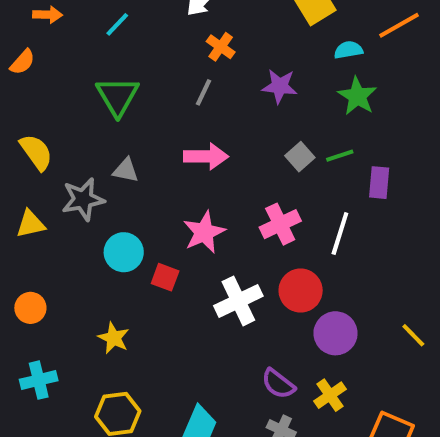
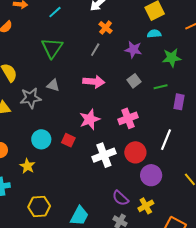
cyan semicircle: (348, 50) -> (154, 34), moved
green star: (357, 96) -> (172, 58), turned 30
gray square: (300, 157) -> (134, 81), moved
white line: (340, 234) -> (166, 140), moved
cyan circle: (124, 252) -> (41, 139), moved
yellow star: (114, 338) -> (27, 166), moved

